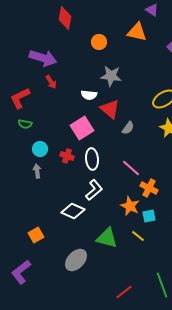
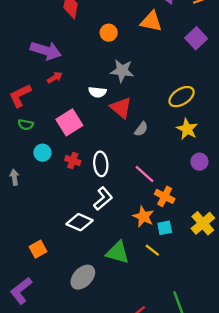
red arrow: (51, 82) -> (55, 78), turned -88
pink square: (82, 128) -> (69, 122), moved
gray arrow: (37, 171) -> (14, 177), moved

